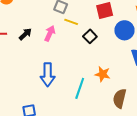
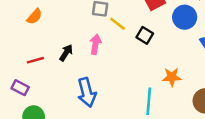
yellow line: (71, 22) -> (118, 24), turned 32
blue arrow: (48, 75) -> (87, 92), moved

